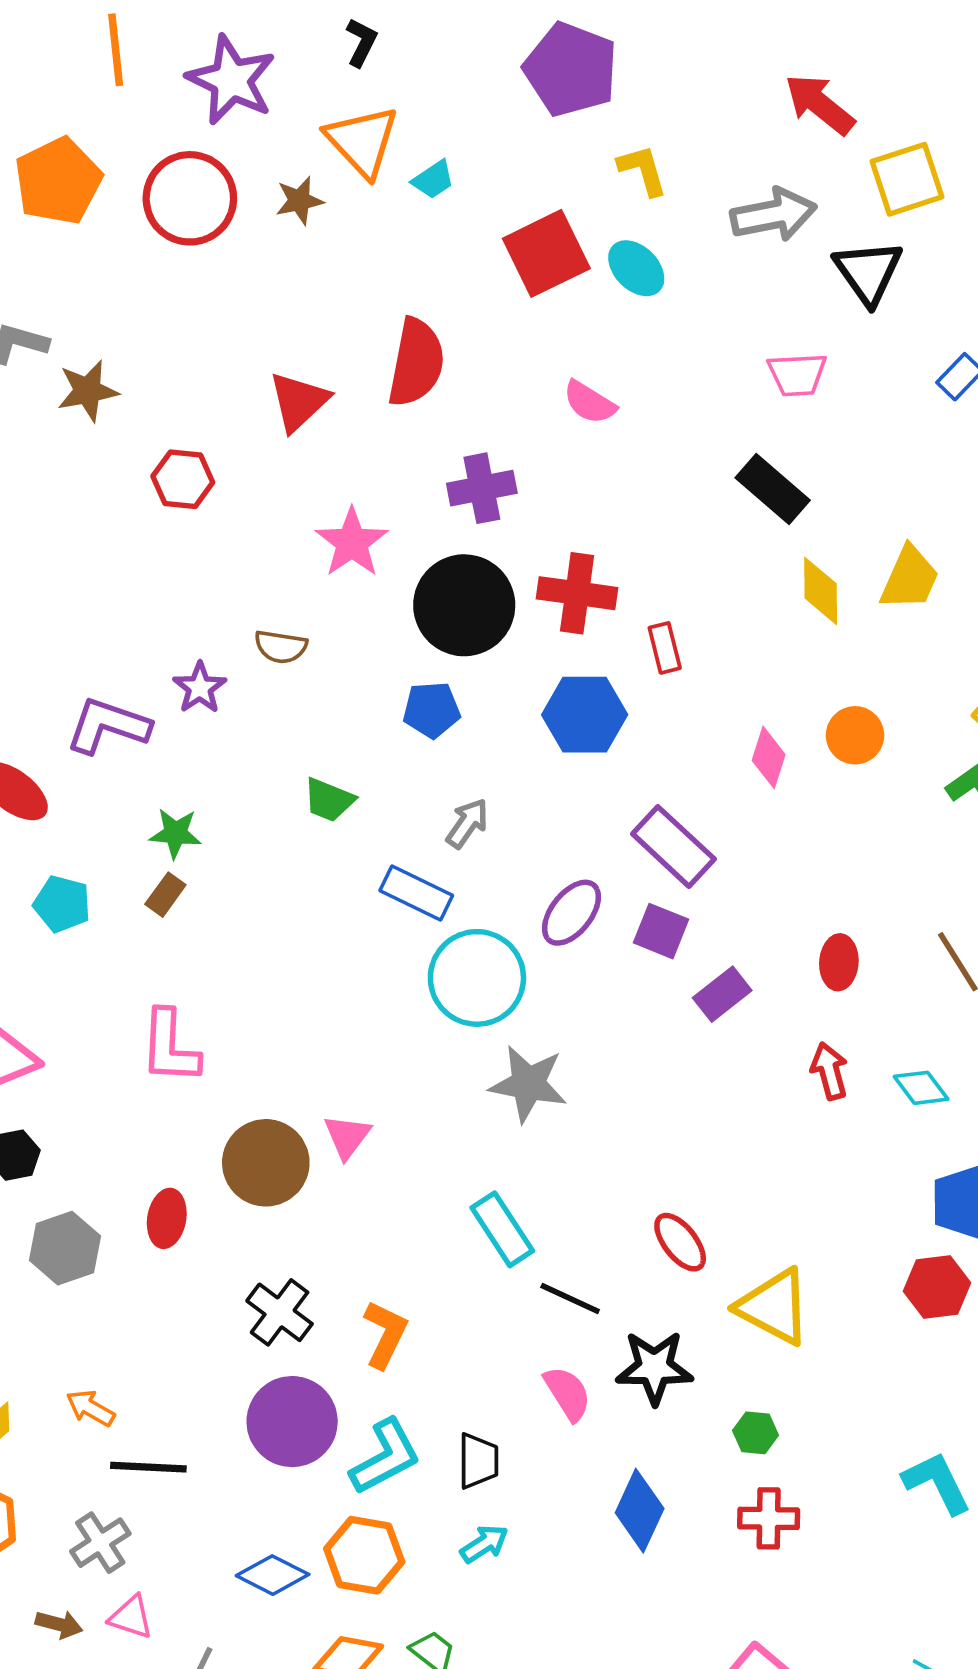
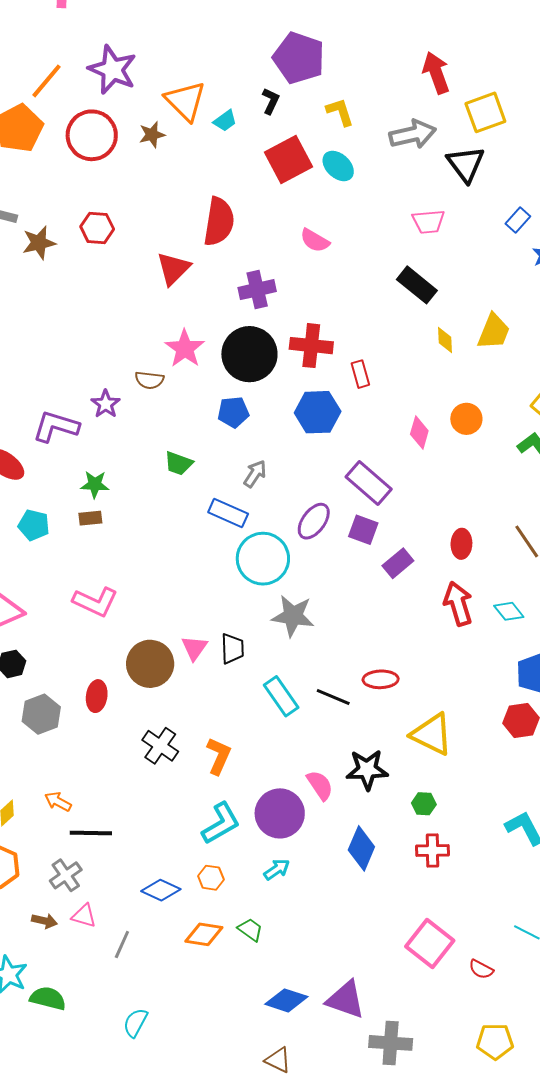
black L-shape: (361, 42) -> (271, 101), moved
orange line: (116, 50) -> (47, 81), moved, turned 48
red arrow: (820, 104) -> (436, 73), turned 33
red triangle: (299, 402) -> (173, 268), moved
red hexagon: (183, 479) -> (97, 228), moved
pink star: (352, 542) -> (185, 348), moved
yellow diamond: (821, 591) -> (445, 340), size x0.7
brown rectangle: (165, 895) -> (90, 518), turned 50
pink L-shape: (170, 1047) -> (95, 602), turned -66
red arrow: (829, 1071) -> (458, 604), size x1.4
red ellipse: (680, 1242) -> (381, 679), moved, turned -52
black line: (570, 1298) -> (333, 697), moved
purple circle: (292, 1422) -> (280, 813), moved
black trapezoid: (478, 1461) -> (232, 649), moved
orange hexagon: (364, 1555) -> (211, 878), size x0.6

